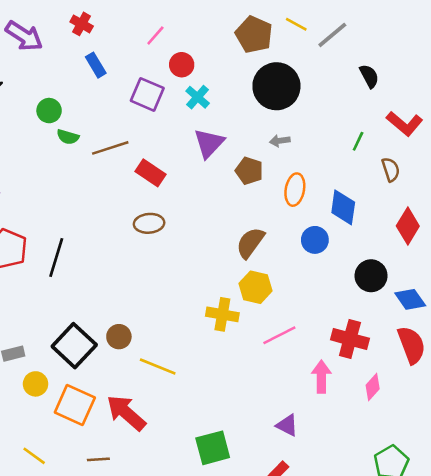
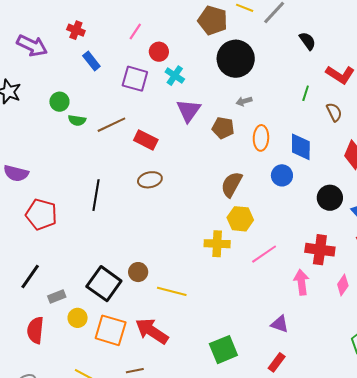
black line: (56, 257) -> (96, 195), moved

